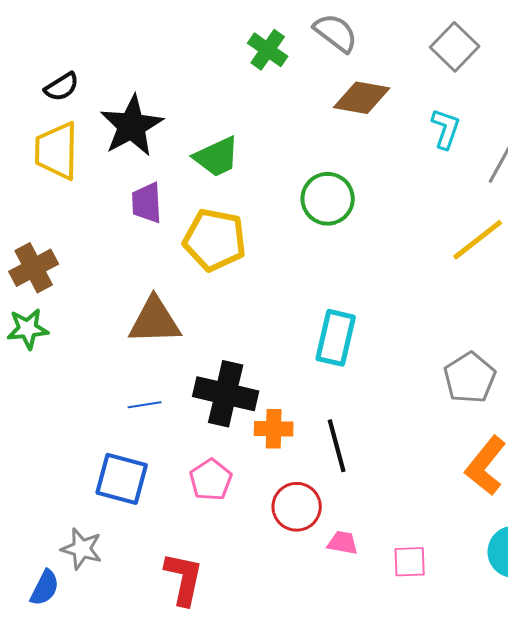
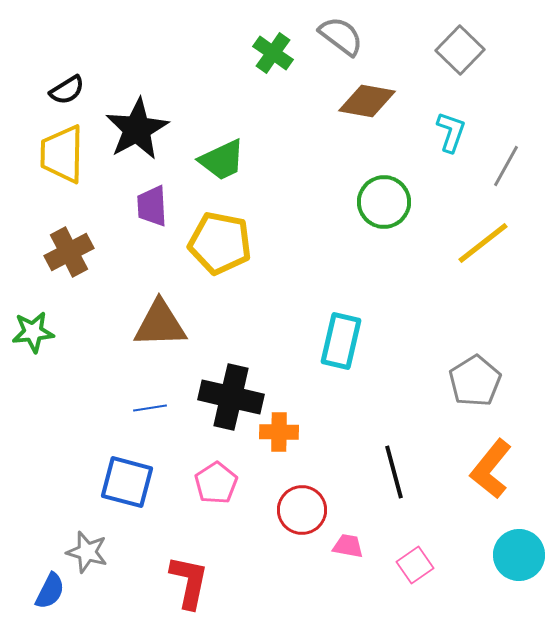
green circle: (328, 199) -> (384, 202), moved
brown cross: (34, 268) -> (69, 252), moved
black line: (337, 446) -> (394, 472), moved
pink square: (410, 562) -> (415, 565), turned -33

